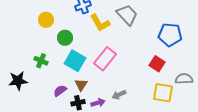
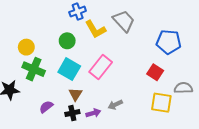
yellow circle: (46, 20) -> (26, 47), moved
green circle: (65, 38) -> (67, 41), moved
green cross: (41, 61) -> (34, 69), size x1.5
purple semicircle: (60, 91) -> (46, 107), moved

